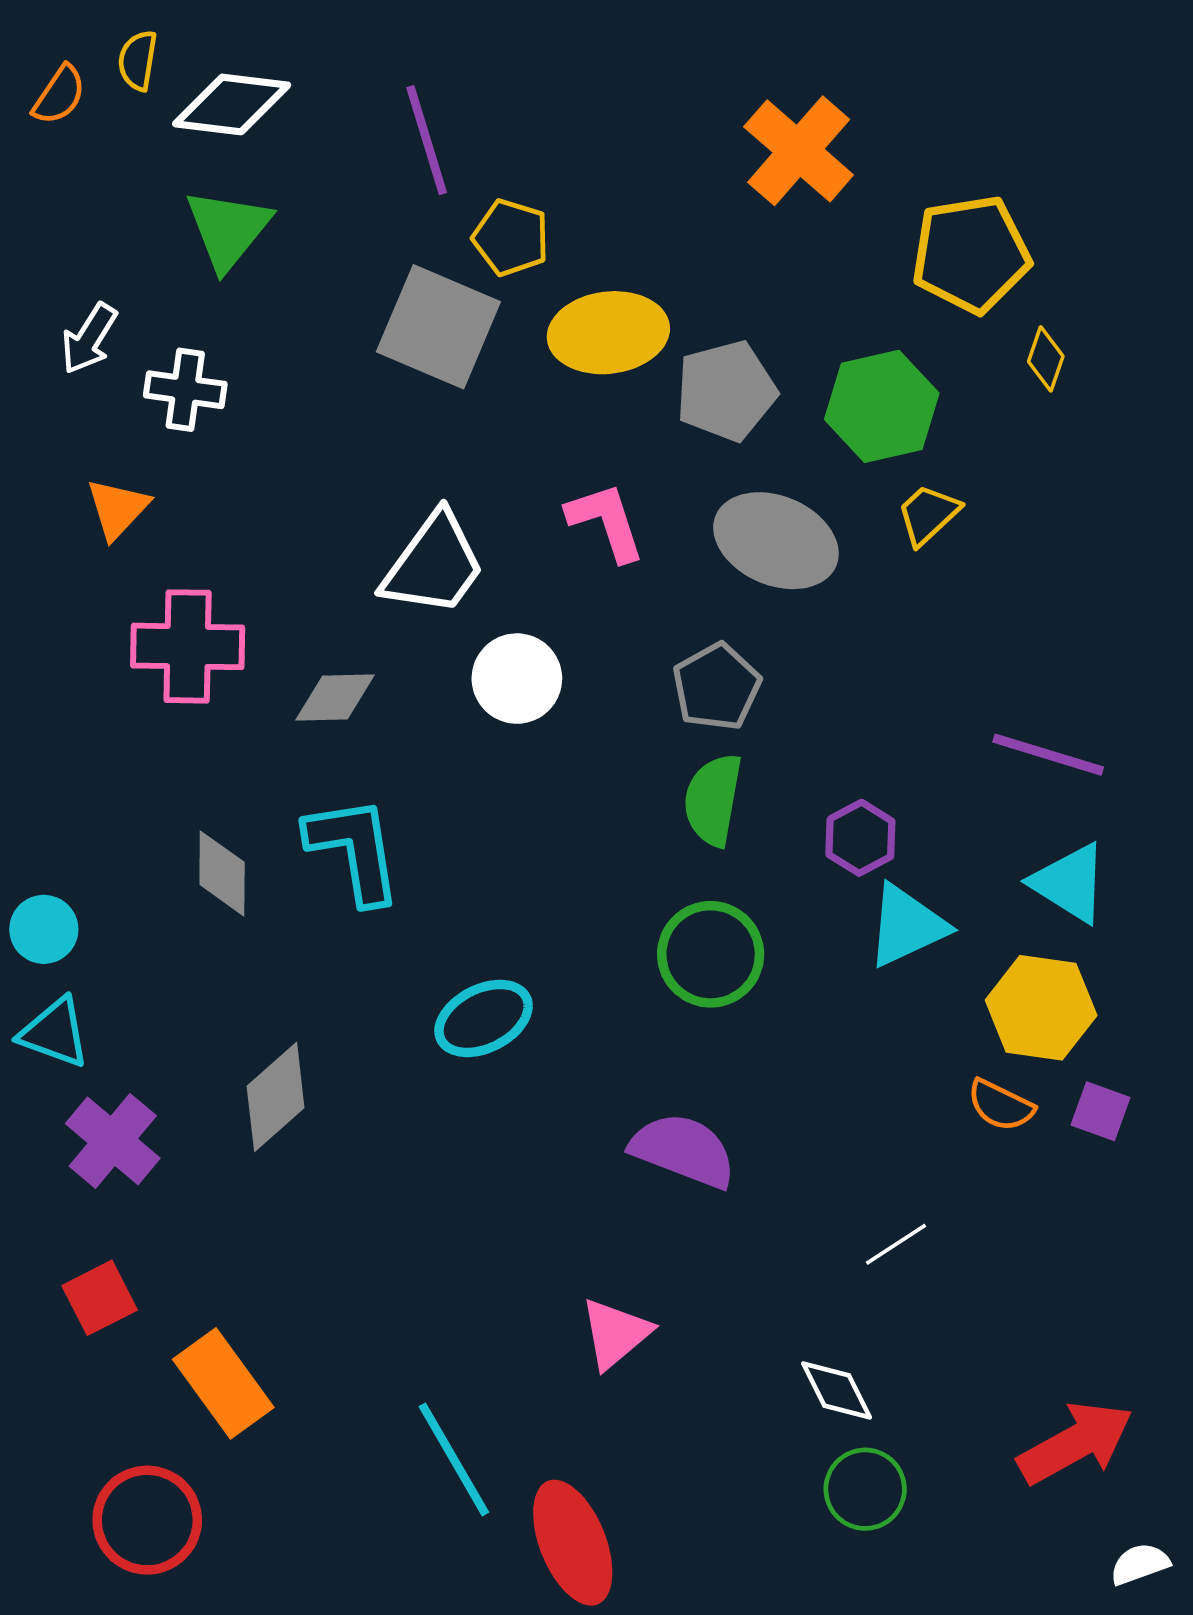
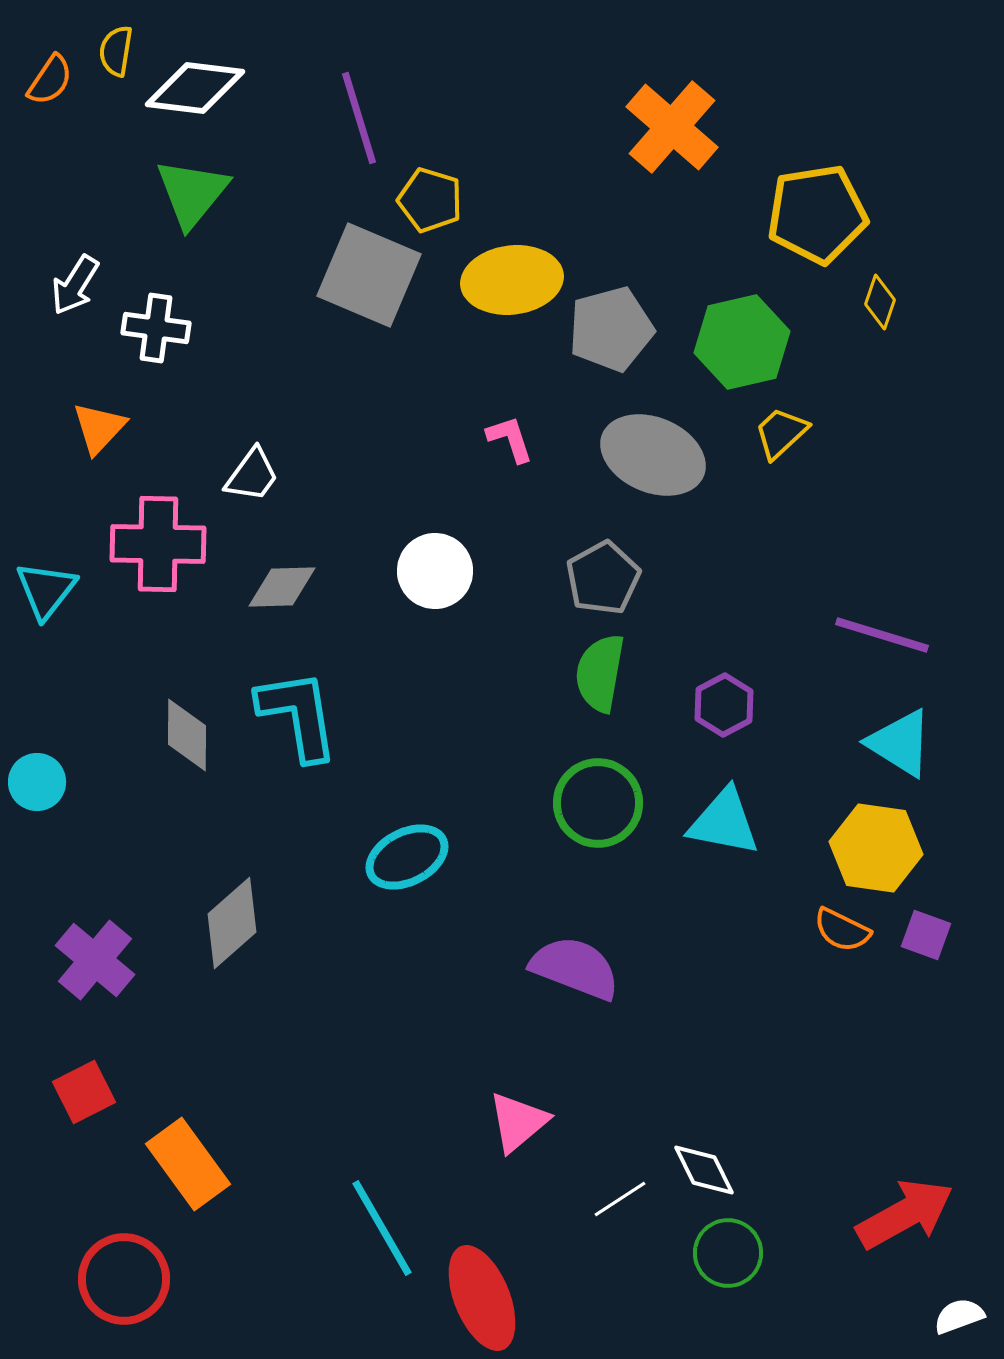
pink L-shape: (606, 522) -> (510, 439), size x0.7
white trapezoid: (434, 564) -> (252, 475), moved, size x0.6
cyan triangle: (907, 926) -> (724, 822), moved, turned 36
cyan triangle: (54, 1033) -> (46, 590), moved, turned 48
white line: (896, 1244) -> (620, 1199), moved

